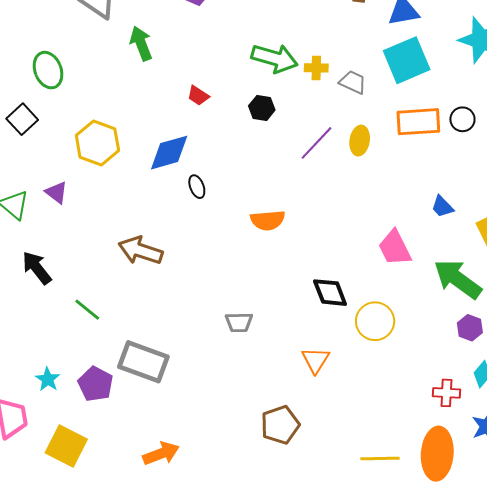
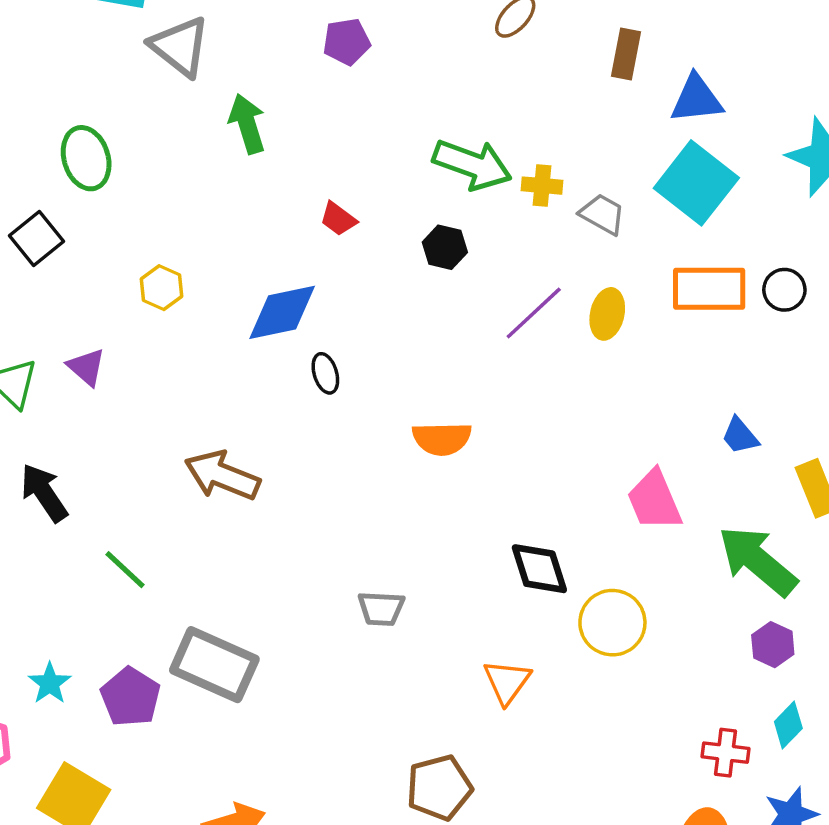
cyan square: (407, 60) -> (696, 183), turned -33
yellow hexagon: (97, 143) -> (161, 288), size x0.6

